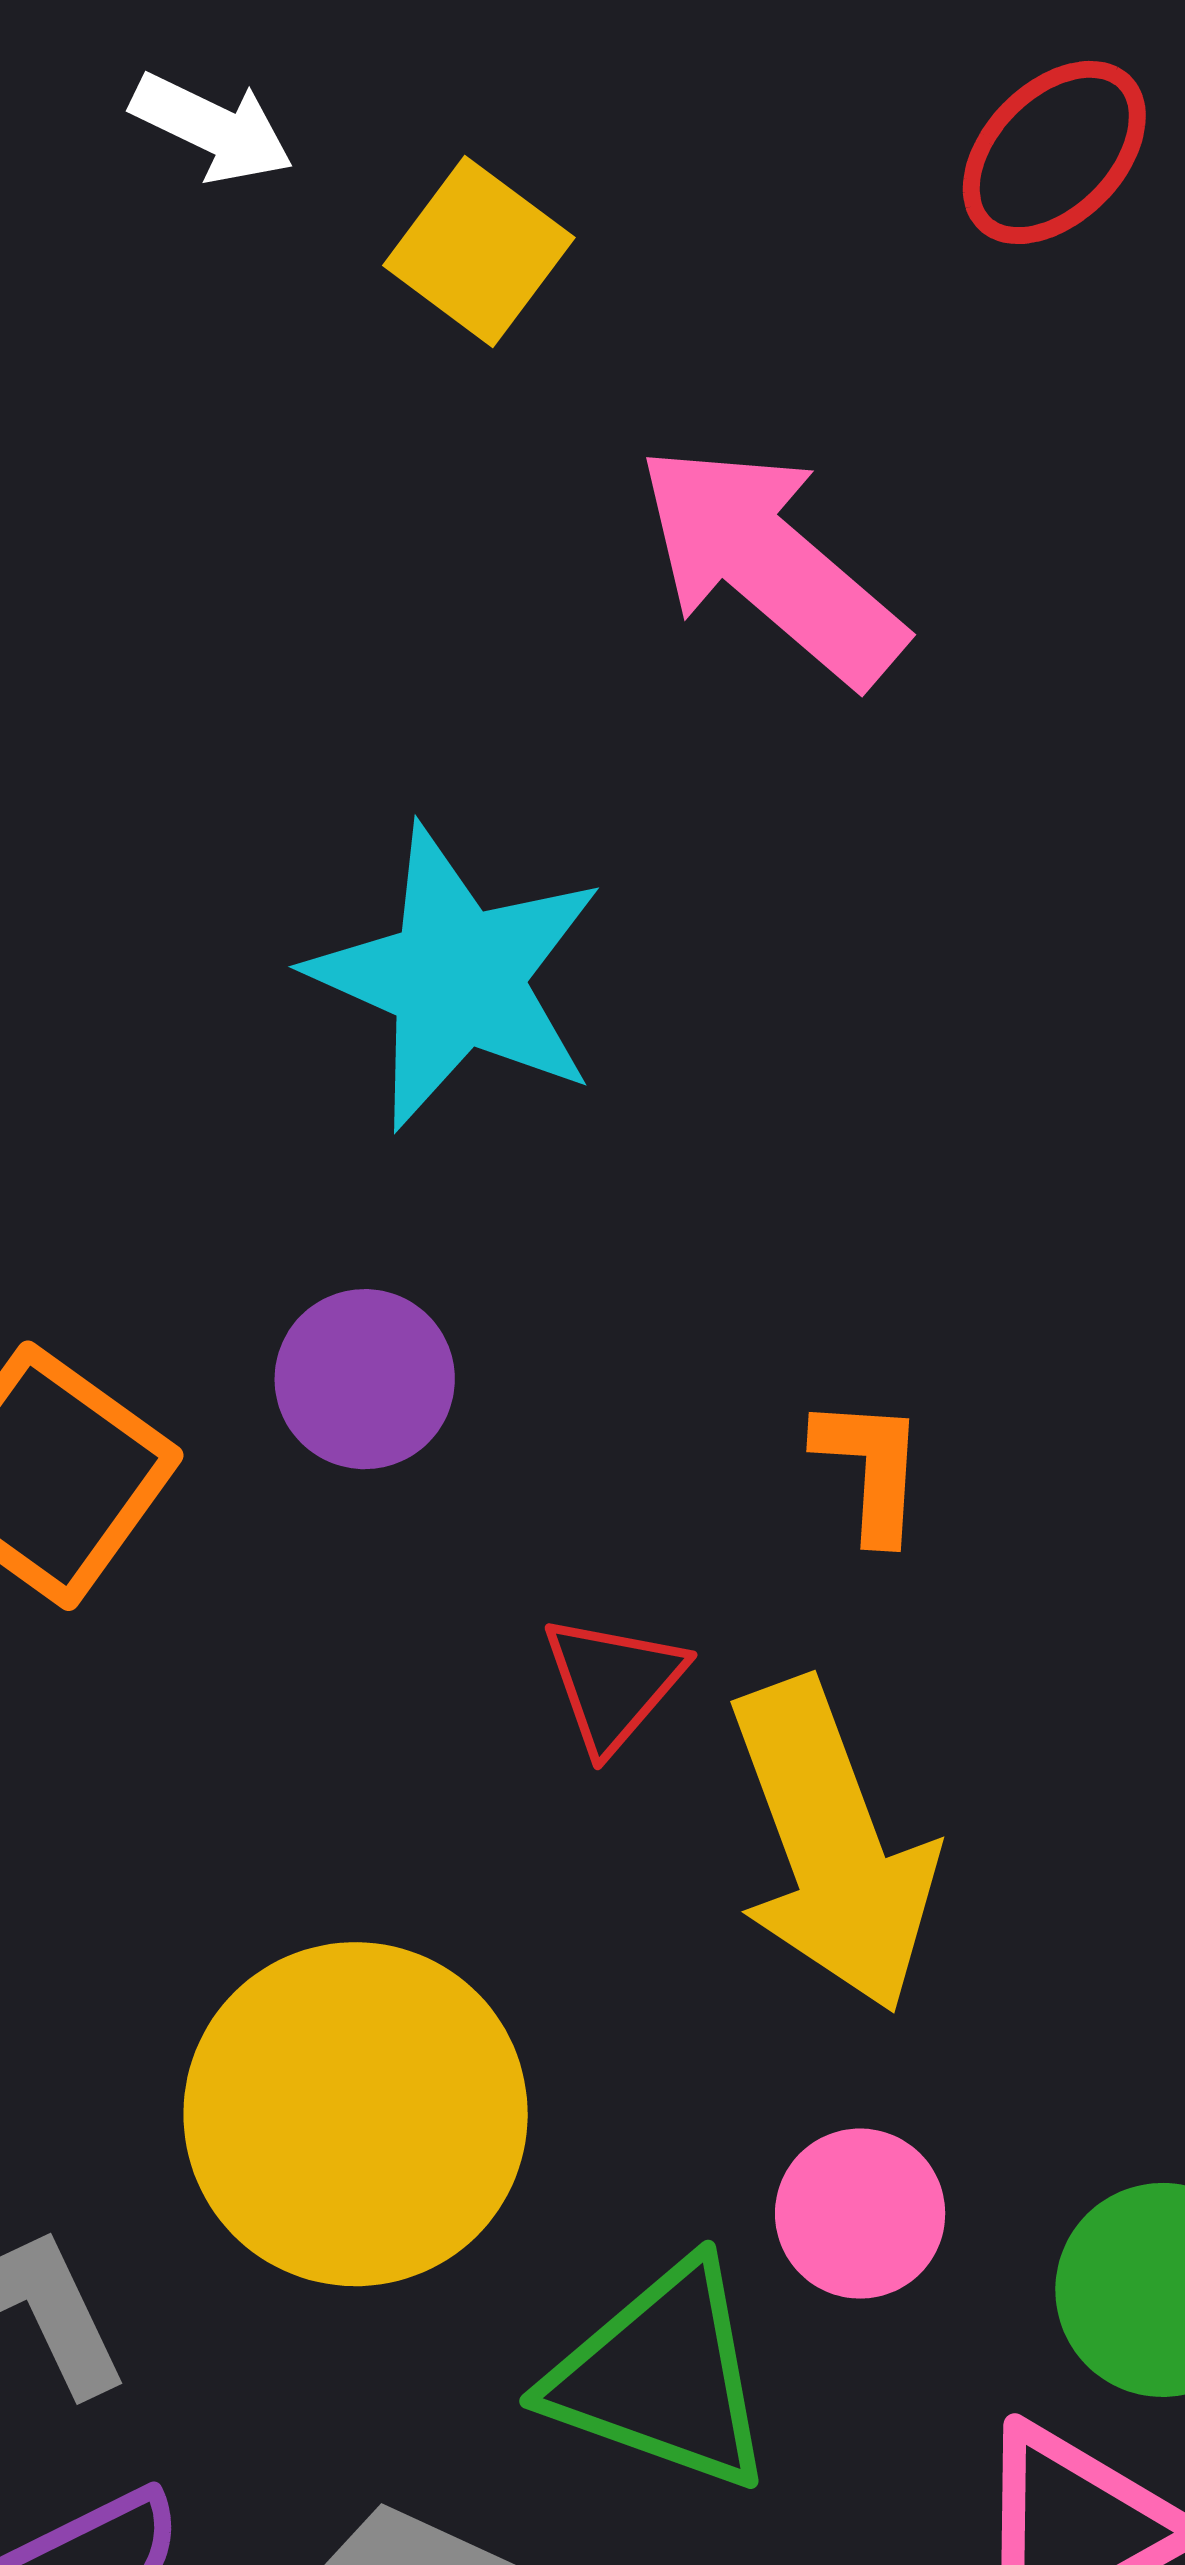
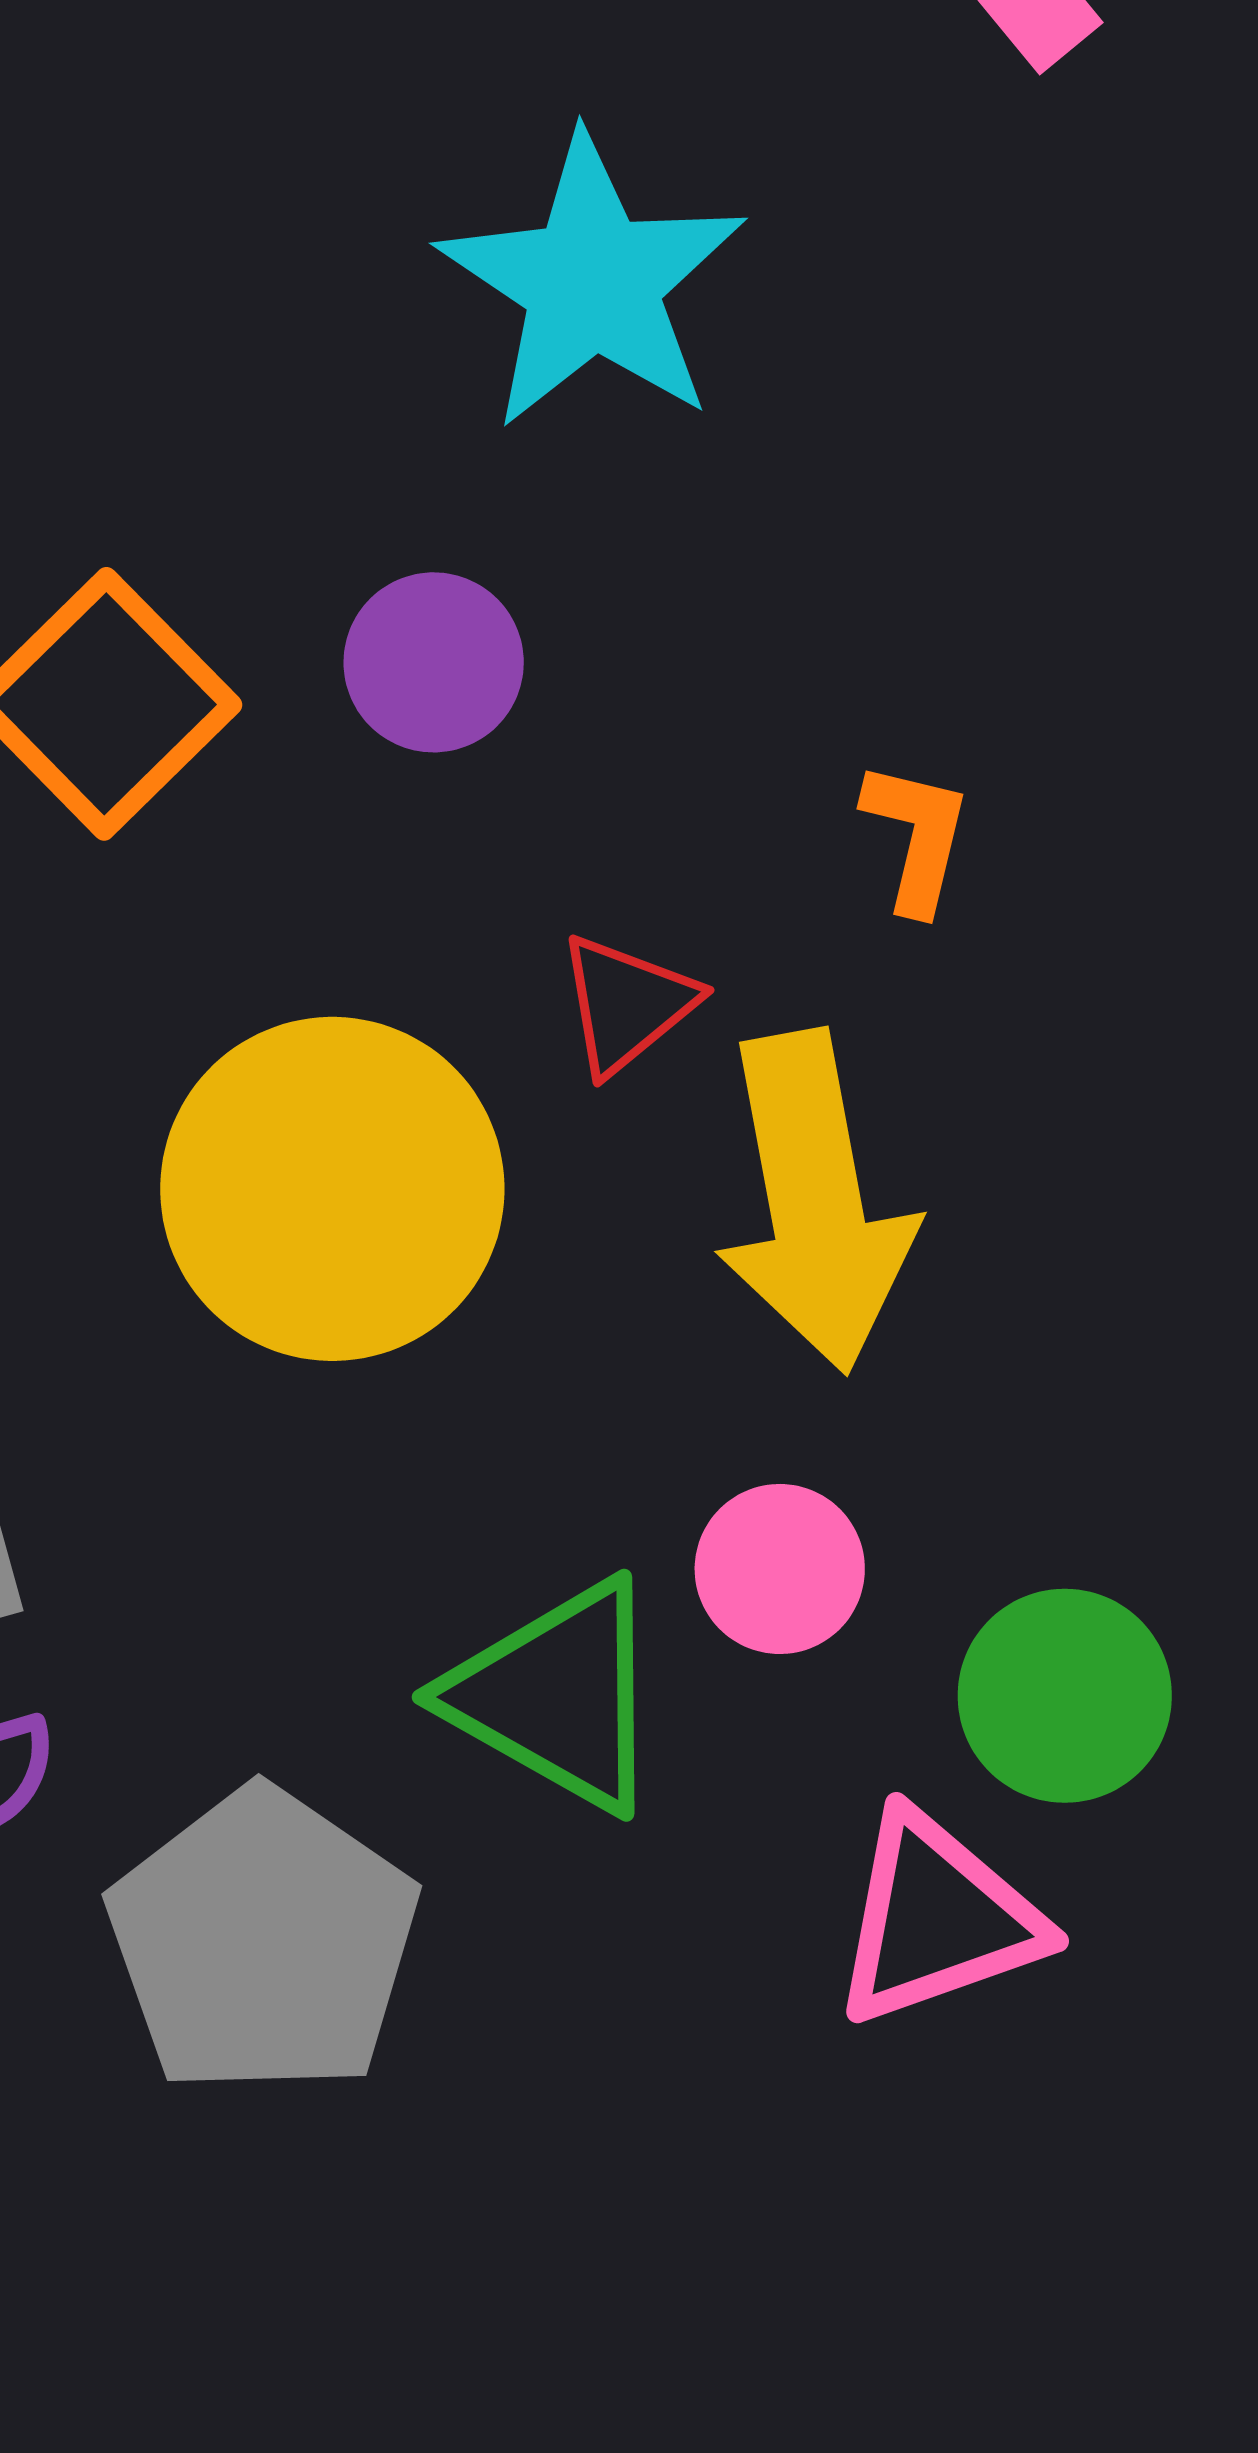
yellow circle: (356, 2114) -> (332, 1189), moved

